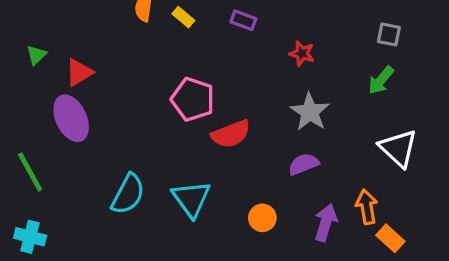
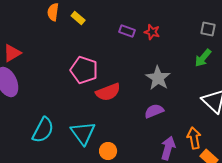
purple rectangle: (243, 20) -> (127, 31), moved
red star: (302, 53) -> (152, 32), moved
orange circle: (262, 218) -> (108, 151), moved

